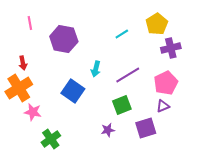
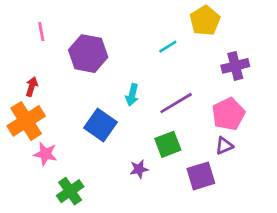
yellow pentagon: (157, 24) -> (205, 21), moved
red arrow: (23, 63) -> (32, 87), turned -152
purple star: (108, 130) -> (139, 169), moved

